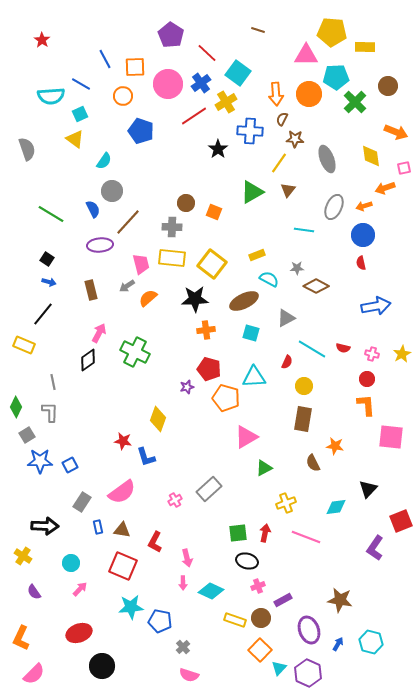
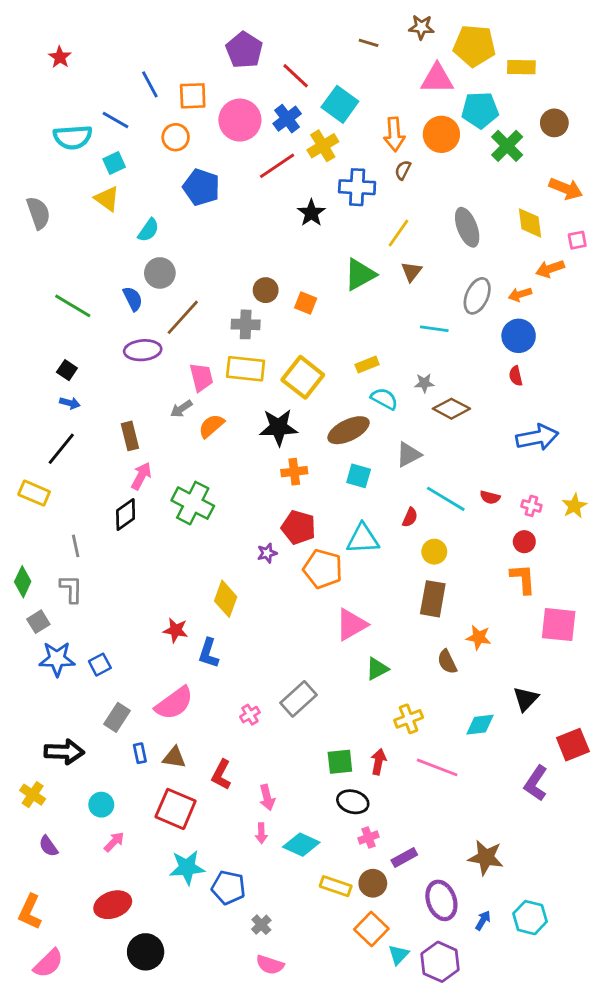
brown star: (295, 139) -> (421, 27), moved
brown rectangle: (91, 290) -> (130, 436), moved
blue L-shape: (146, 457) -> (208, 653), turned 35

